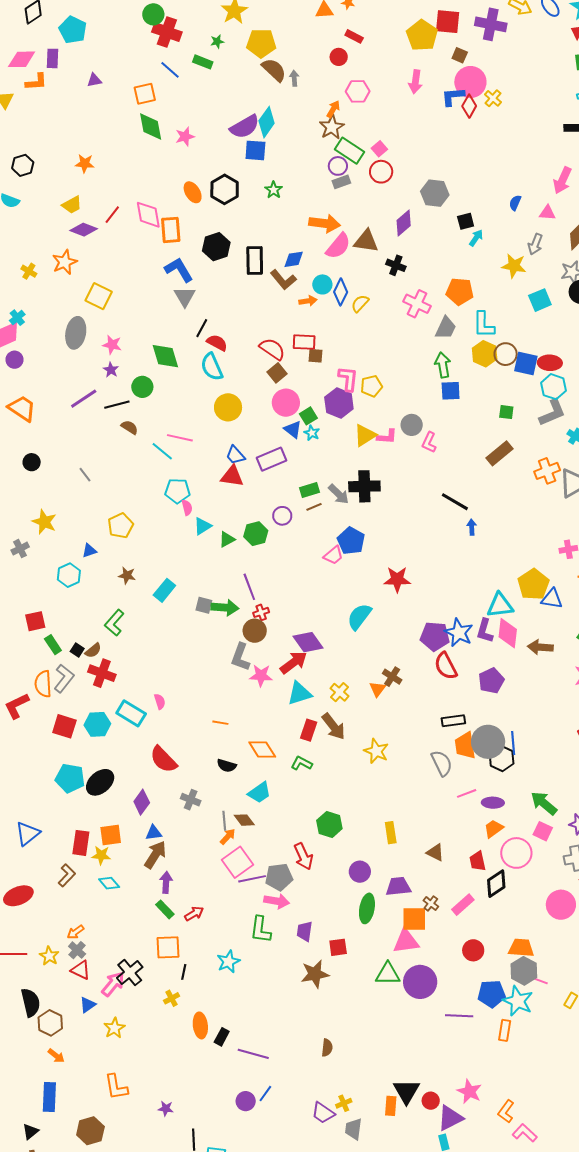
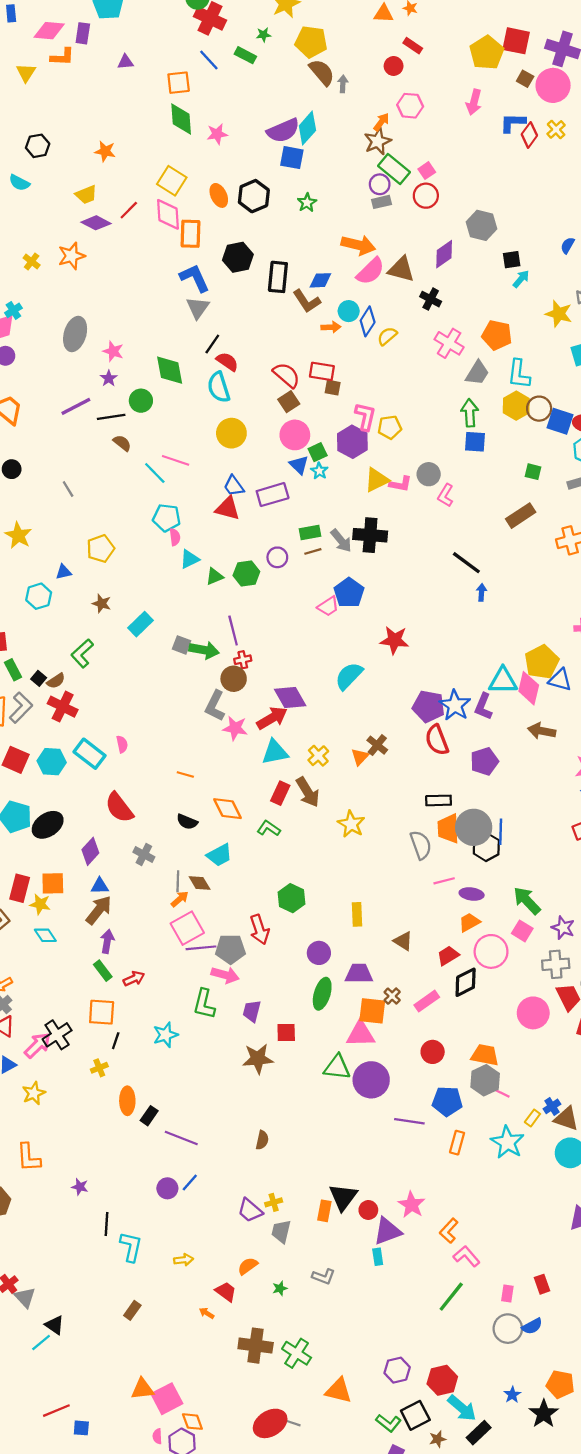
pink circle: (470, 82) -> (553, 85), moved
yellow square: (99, 296) -> (172, 181), moved
pink diamond: (508, 633) -> (529, 688), moved
red trapezoid: (478, 861) -> (448, 956), turned 65
cyan star: (518, 1001) -> (507, 1142), moved

